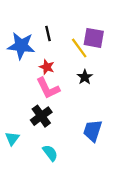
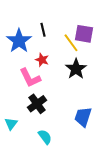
blue star: (21, 46) -> (19, 41), turned 30
black star: (85, 77) -> (76, 69), size x1.5
pink L-shape: (48, 88) -> (30, 78), moved

